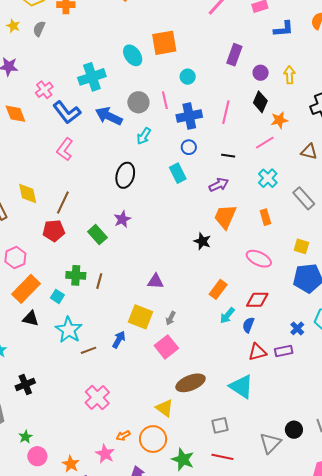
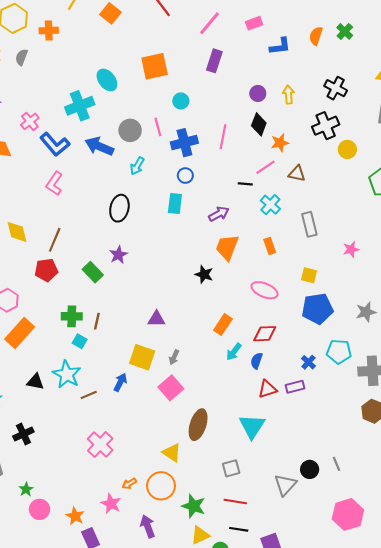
cyan ellipse: (133, 55) -> (107, 80), moved
purple rectangle: (234, 55) -> (214, 61), moved
brown triangle: (309, 152) -> (297, 174), moved
black line: (228, 156) -> (245, 184), moved
cyan rectangle: (178, 173) -> (175, 203), turned 36
gray rectangle: (304, 198) -> (309, 224), turned 30
cyan square: (57, 296) -> (80, 341), moved
black triangle: (31, 319) -> (35, 382), moved
brown ellipse: (191, 383) -> (198, 425), turned -48
cyan triangle: (241, 387) -> (252, 426), turned 32

